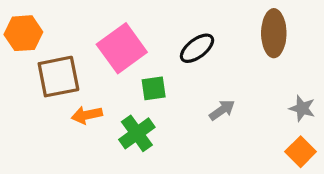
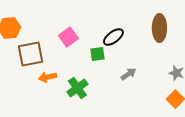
pink square: (122, 48) -> (68, 37), size x0.7
green square: (154, 88) -> (97, 54), moved

